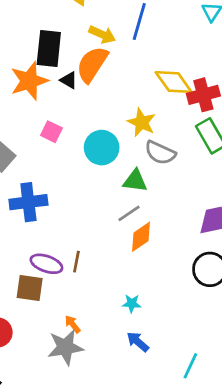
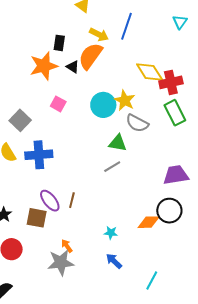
black rectangle: (49, 49) -> (59, 43), size x0.6
cyan circle: (102, 148) -> (103, 105), moved
orange diamond: (141, 237) -> (149, 222), moved, turned 30
purple ellipse: (46, 264) -> (50, 201), turned 30

